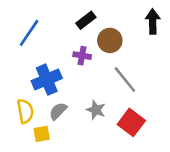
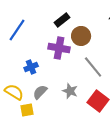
purple cross: (82, 56) -> (59, 48), size x1.5
blue cross: (47, 80) -> (31, 67), size x0.6
yellow semicircle: (25, 111) -> (14, 92), turned -48

